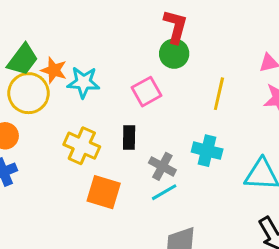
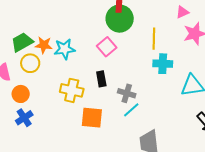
green circle: (174, 54) -> (120, 19), size x1.4
green trapezoid: (23, 60) -> (22, 42), turned -145
yellow circle: (29, 93) -> (30, 63), size x0.7
cyan cross: (207, 151) -> (163, 64), moved

